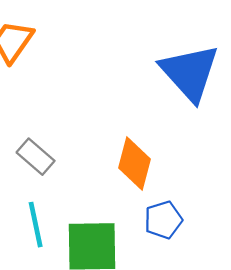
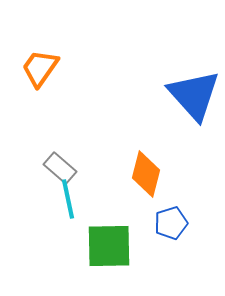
cyan line: (36, 225) -> (68, 199), moved

